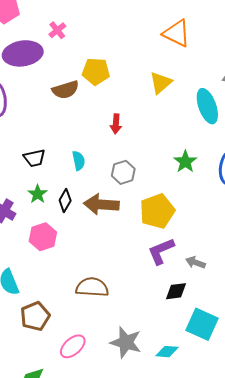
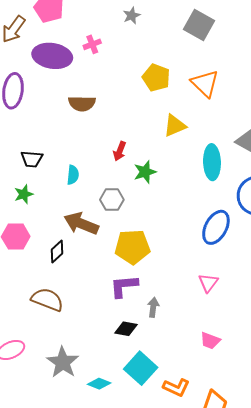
yellow pentagon: (96, 71) -> (156, 78), moved
green star: (185, 162) -> (145, 172), moved
black diamond: (65, 200) -> (57, 251), moved
gray arrow: (195, 262) -> (153, 307), turned 60

